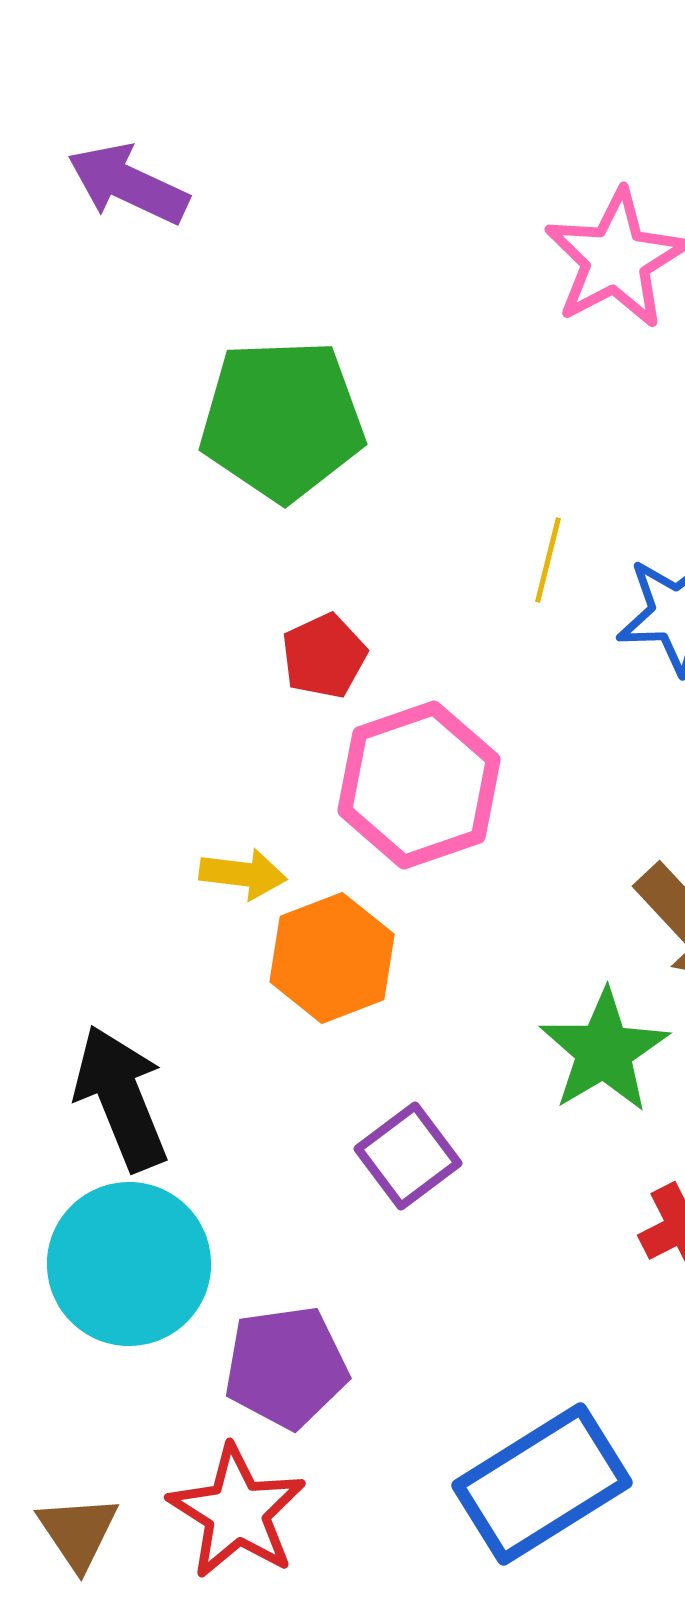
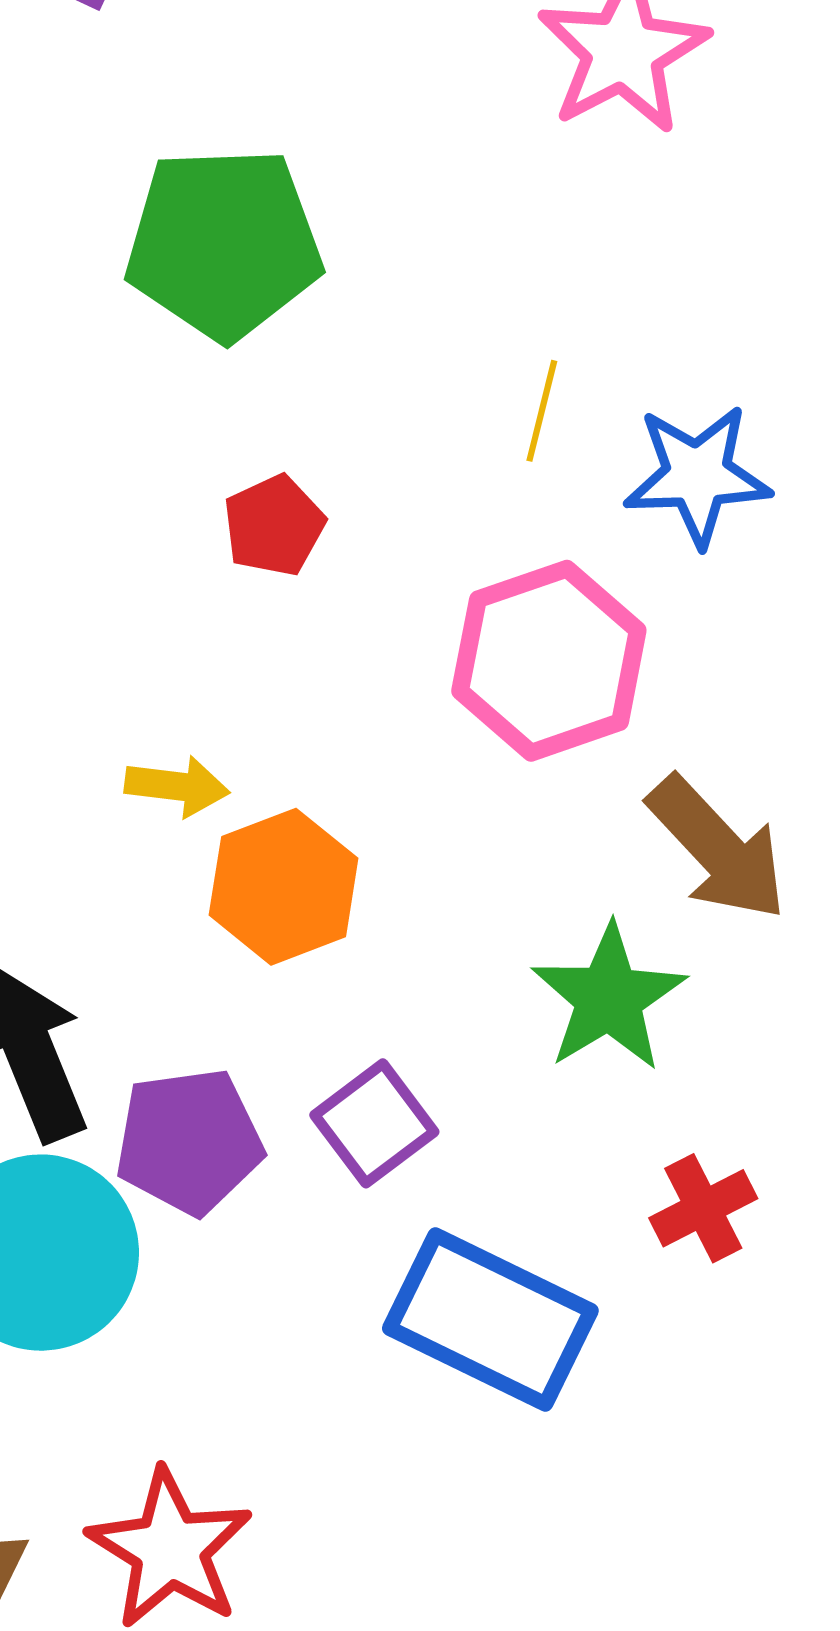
pink hexagon: (419, 785) -> (549, 661), moved
purple pentagon: (286, 1367) -> (189, 1141), moved
blue rectangle: (542, 1484) -> (490, 1319), moved, turned 58

